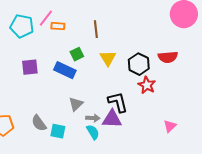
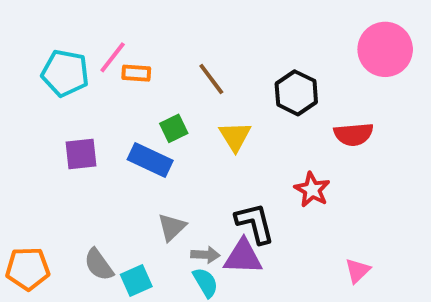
brown line: (96, 29) -> (211, 79), turned -30
black hexagon: (139, 64) -> (296, 93), moved
cyan square: (58, 131) -> (136, 280), turned -35

